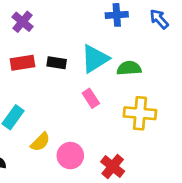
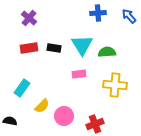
cyan triangle: (95, 59) -> (82, 45), turned -30
pink rectangle: (91, 98) -> (79, 74), turned -64
red cross: (113, 166) -> (95, 124), turned 30

